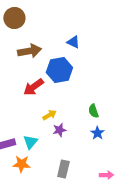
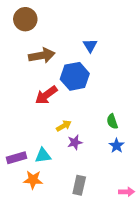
blue triangle: (73, 42) -> (90, 46), turned 32
cyan triangle: (30, 142) -> (43, 156), turned 42

